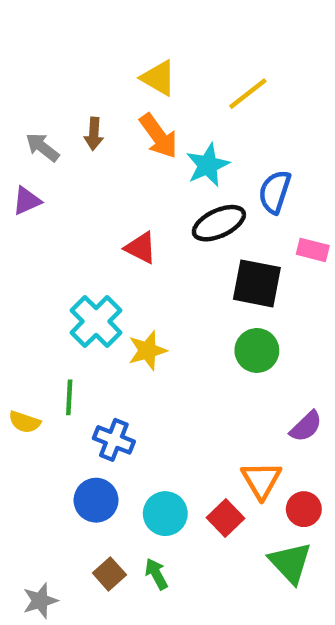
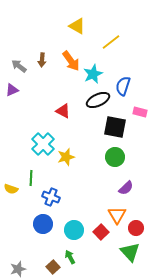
yellow triangle: (159, 78) -> (77, 26), moved
purple semicircle: (306, 426) -> (126, 188), moved
brown square: (109, 574) -> (53, 267), moved

